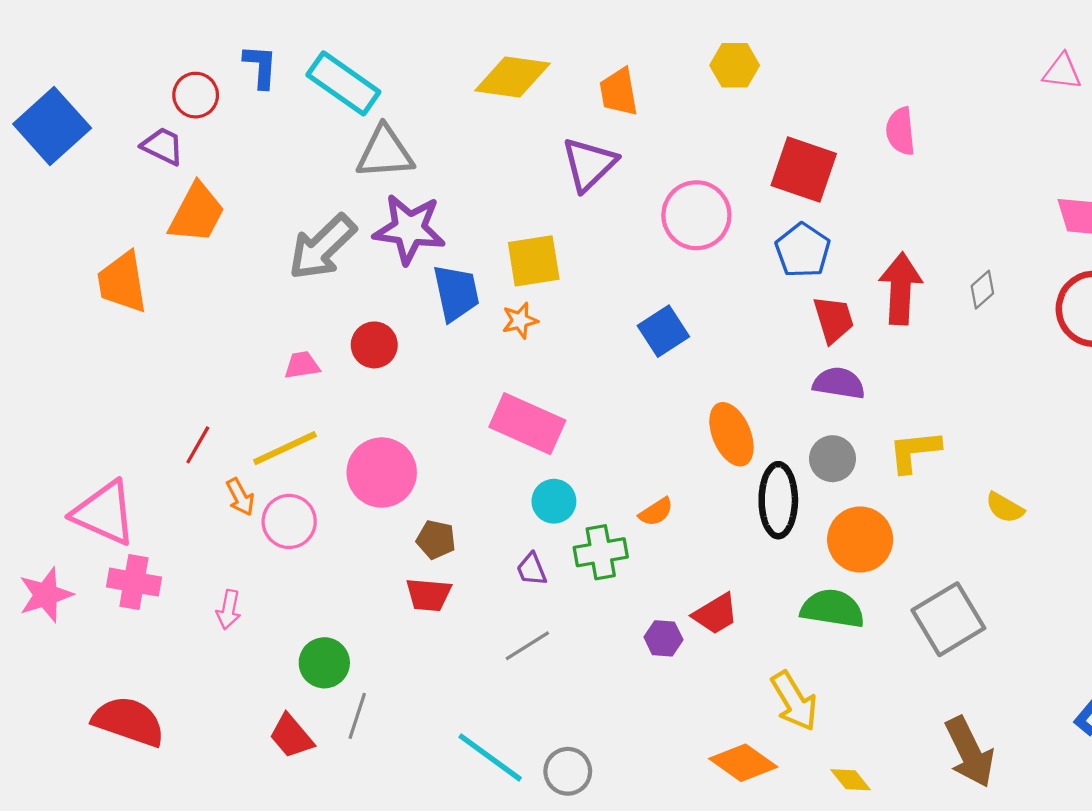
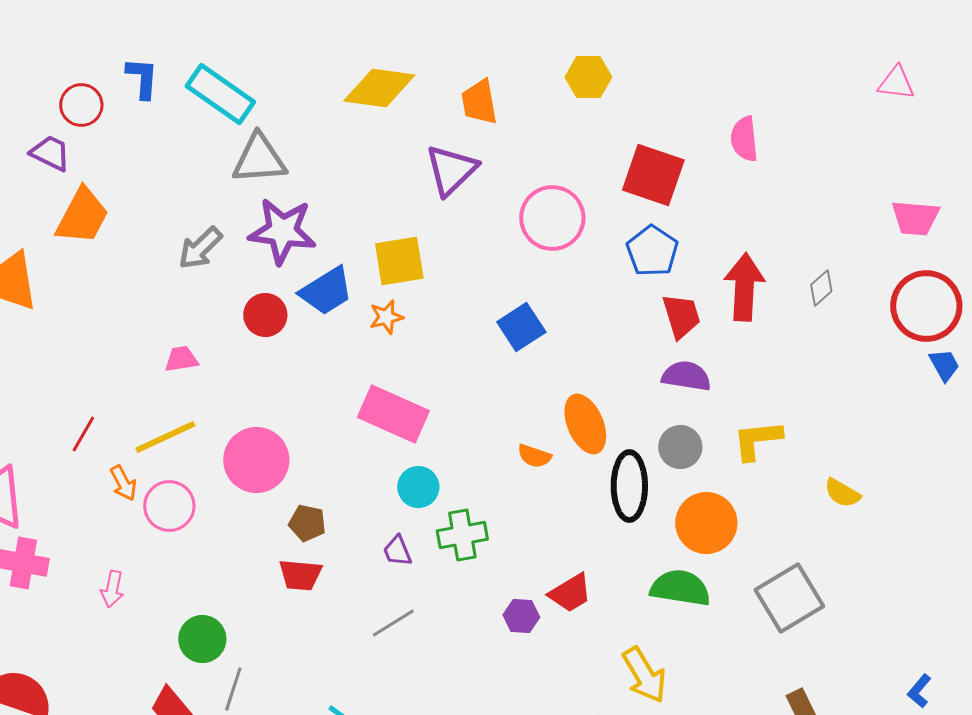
gray arrow: (322, 247) -> (200, 248), size x0.7
blue trapezoid: (456, 293) -> (326, 291), turned 70
red circle: (374, 345) -> (265, 315), moved
orange semicircle: (656, 512) -> (534, 456), moved, turned 52

